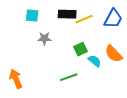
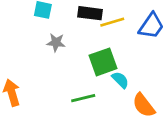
green square: (80, 49) -> (103, 62), size x1.5
orange semicircle: (114, 54) -> (144, 105), moved

